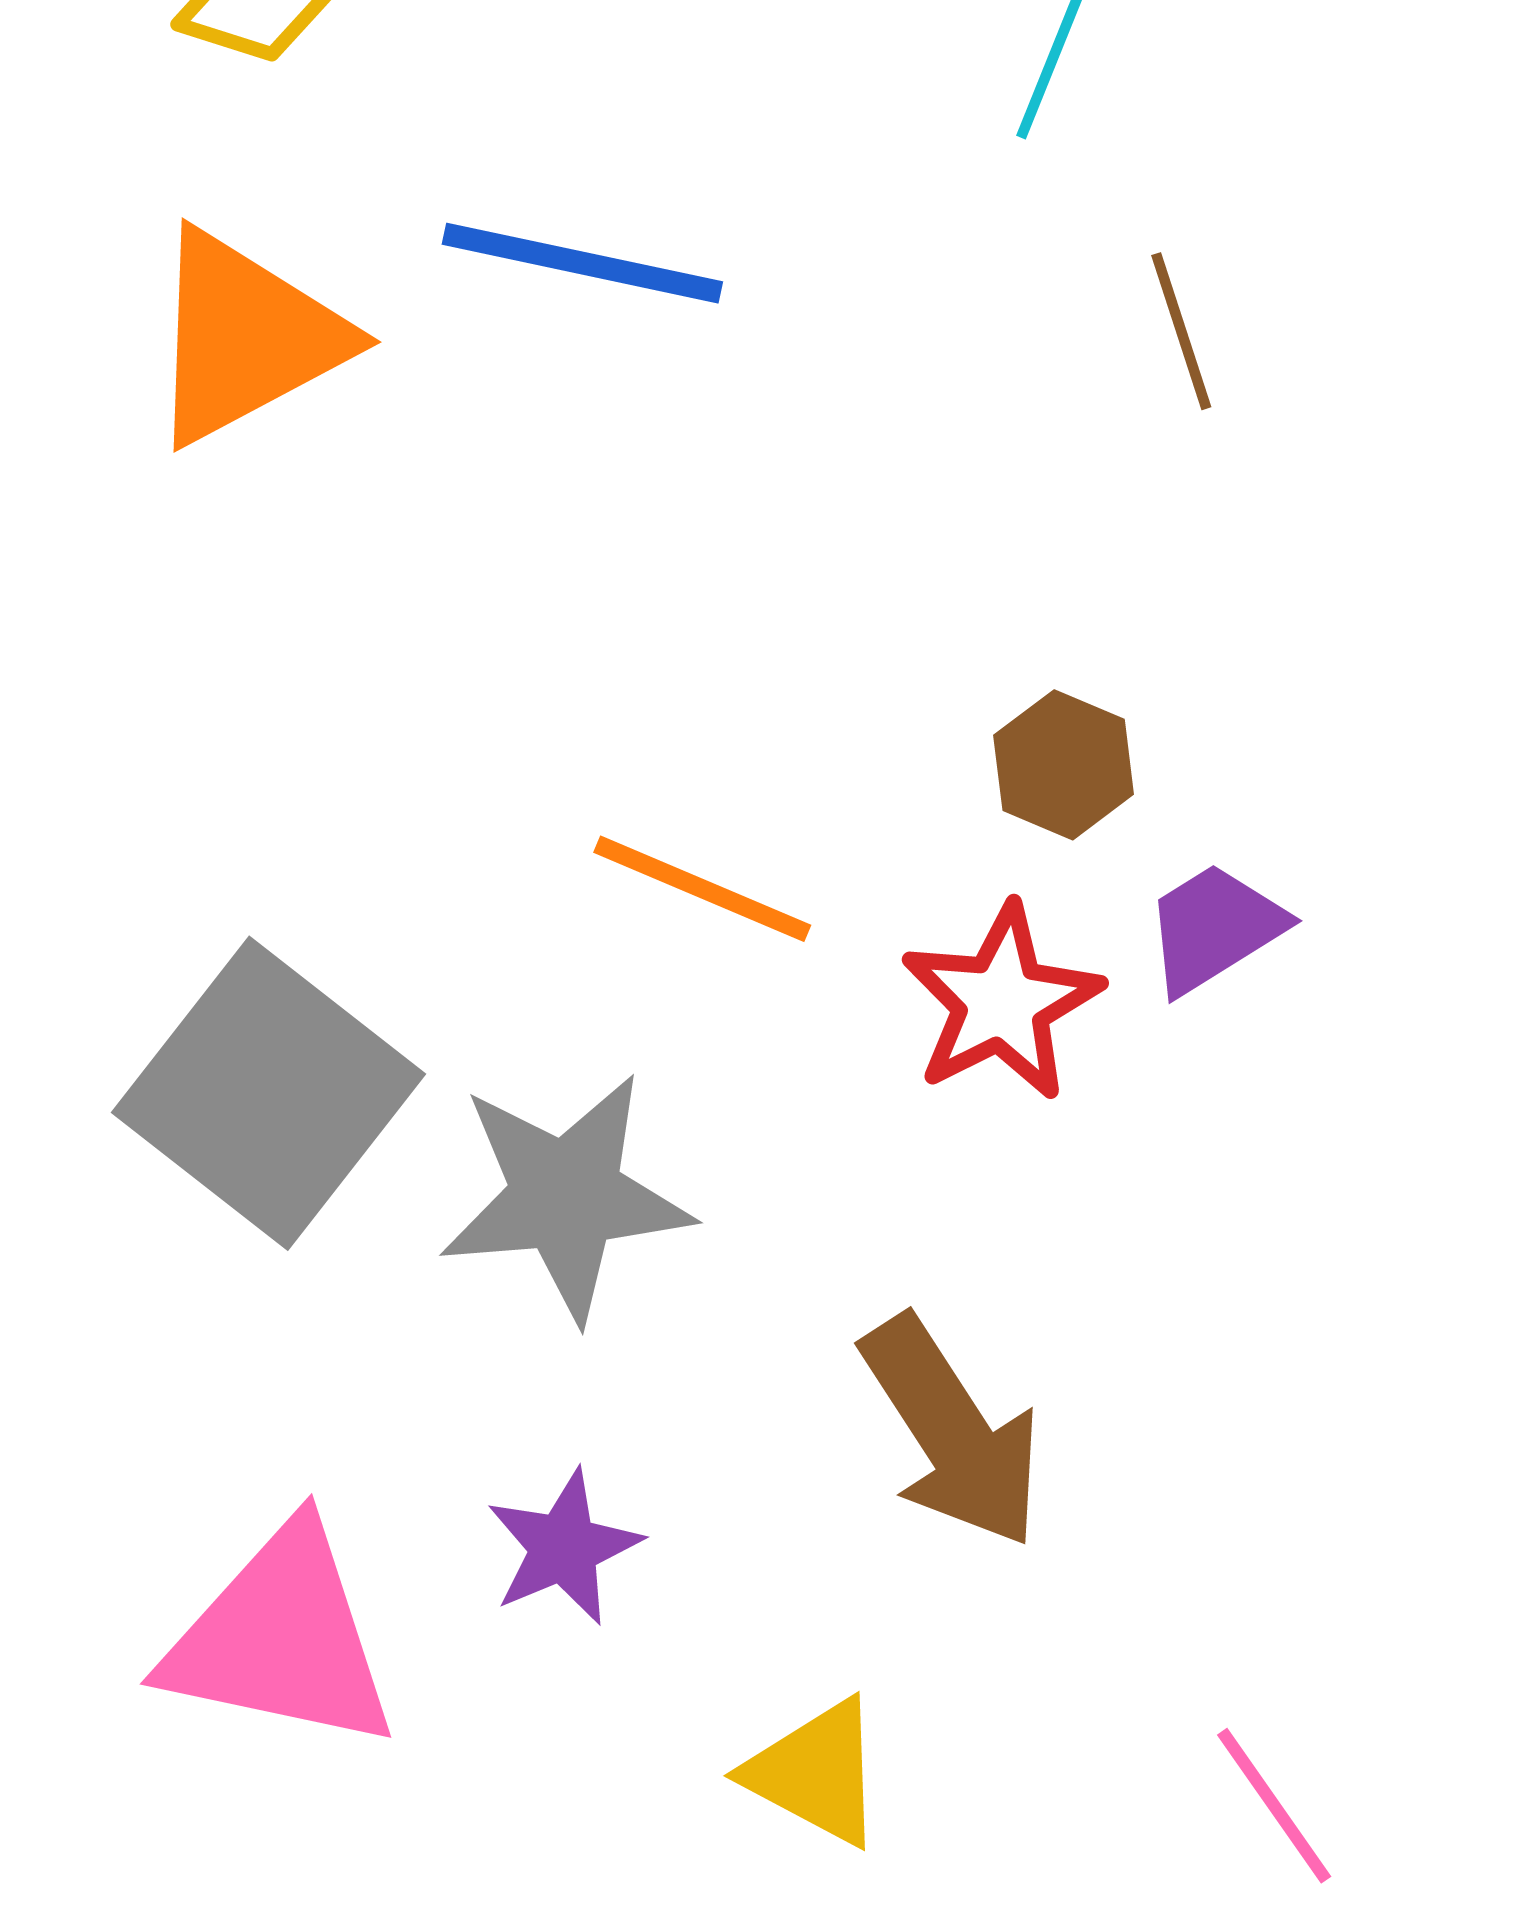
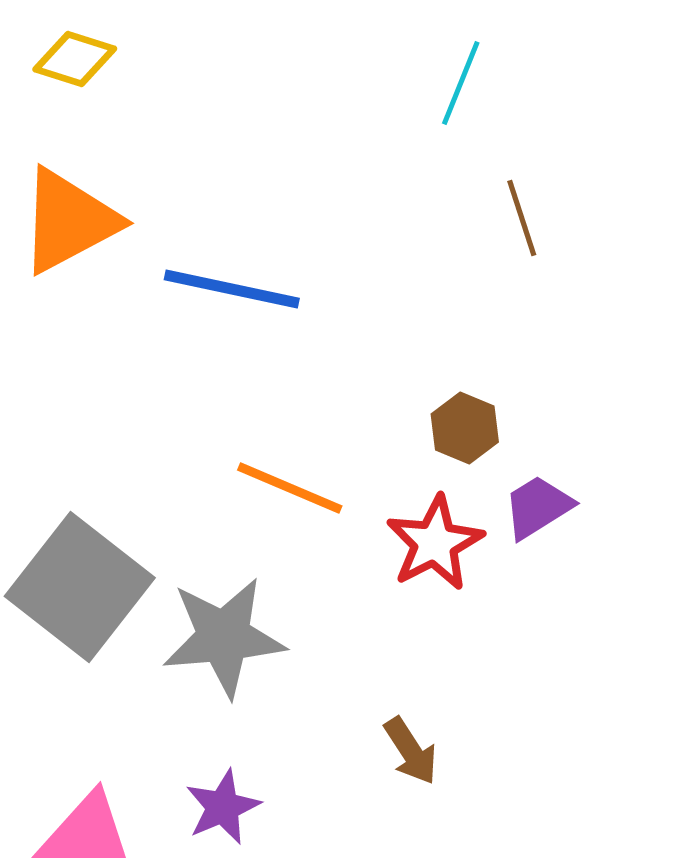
blue line: (582, 263) -> (232, 289), moved
brown arrow: (952, 1432) -> (411, 751), size x0.6

